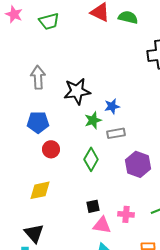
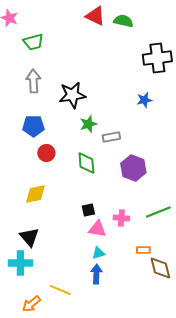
green trapezoid: (49, 21) -> (33, 42), moved
blue star: (112, 106) -> (144, 100), moved
green diamond: (91, 159) -> (86, 163), turned -35

